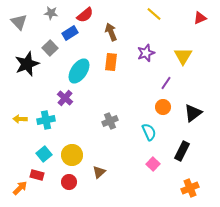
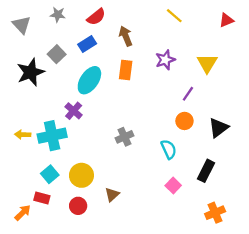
blue rectangle: (70, 33) -> (87, 44), moved
cyan cross: (46, 120) -> (52, 136), size x1.4

